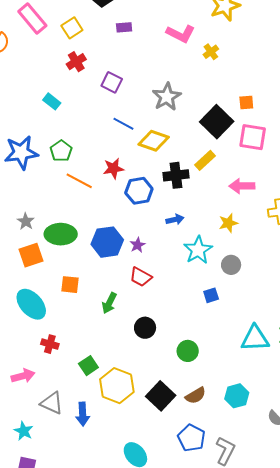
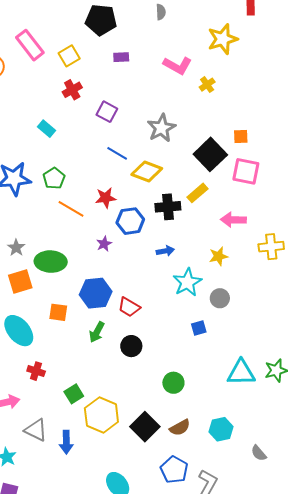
blue hexagon: (107, 242) -> (96, 293), moved
purple star: (138, 245) -> (104, 244), moved
black circle: (145, 328) -> (131, 346), moved

